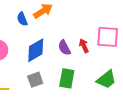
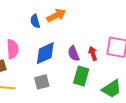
green rectangle: (67, 78) -> (81, 76), moved

